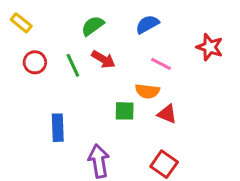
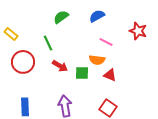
yellow rectangle: (21, 23) -> (11, 34), moved
red arrow: (103, 59) -> (60, 66), moved
red circle: (35, 62) -> (23, 62), moved, size x1.5
blue rectangle: (58, 128) -> (25, 107), moved

